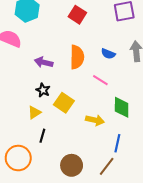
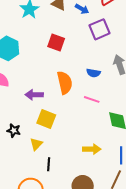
black star: (43, 90) -> (14, 130), moved
yellow square: (64, 103) -> (46, 119), moved
yellow arrow: (95, 120) -> (92, 149), moved

